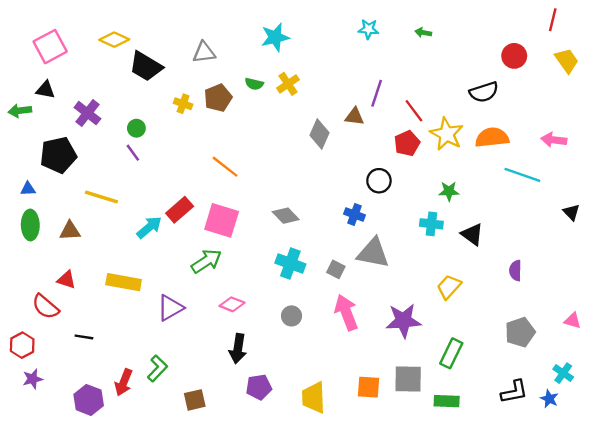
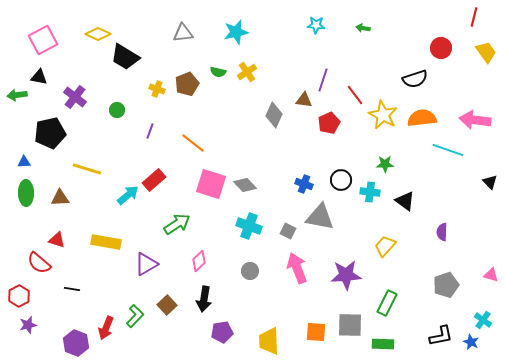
gray triangle: (204, 52) -> (183, 33), moved
pink arrow: (554, 140) -> (475, 120), size x1.4
red pentagon: (407, 143) -> (329, 123), moved
purple line: (133, 153) -> (150, 131), moved, turned 56
black circle: (379, 181) -> (341, 180), moved
pink square: (222, 220) -> (211, 184), moved
pink diamond: (232, 304) -> (199, 261), turned -65
brown square: (195, 400) -> (167, 305), moved, turned -30

